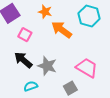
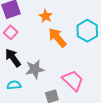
pink square: (25, 35) -> (11, 32), moved
gray star: (47, 66) -> (35, 69), turned 30

